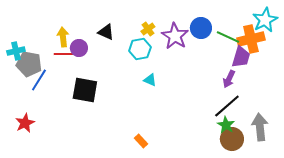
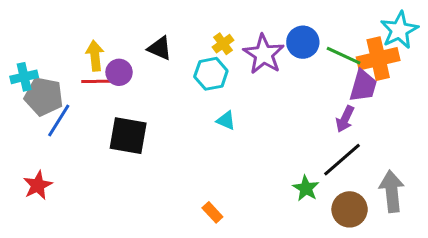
green star: (226, 125) -> (306, 188), moved

